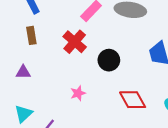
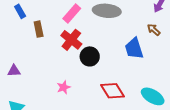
brown rectangle: (31, 35) -> (39, 29), moved
red cross: (75, 42) -> (71, 40), moved

